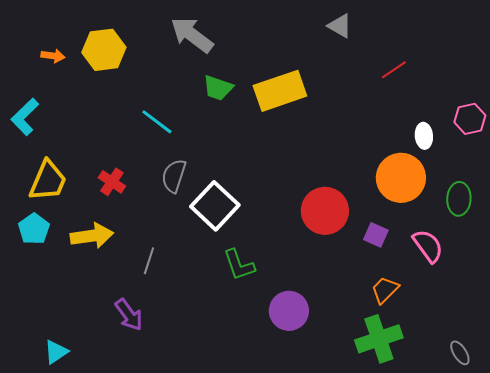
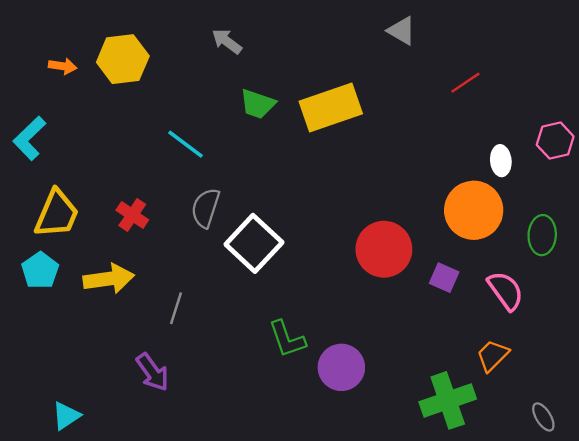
gray arrow: (192, 35) -> (227, 41), size x0.6
green L-shape: (239, 265) -> (287, 339), moved
orange trapezoid: (385, 290) -> (493, 356), moved

